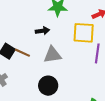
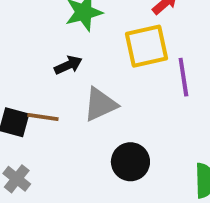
black circle: (48, 86) -> (130, 162), moved

